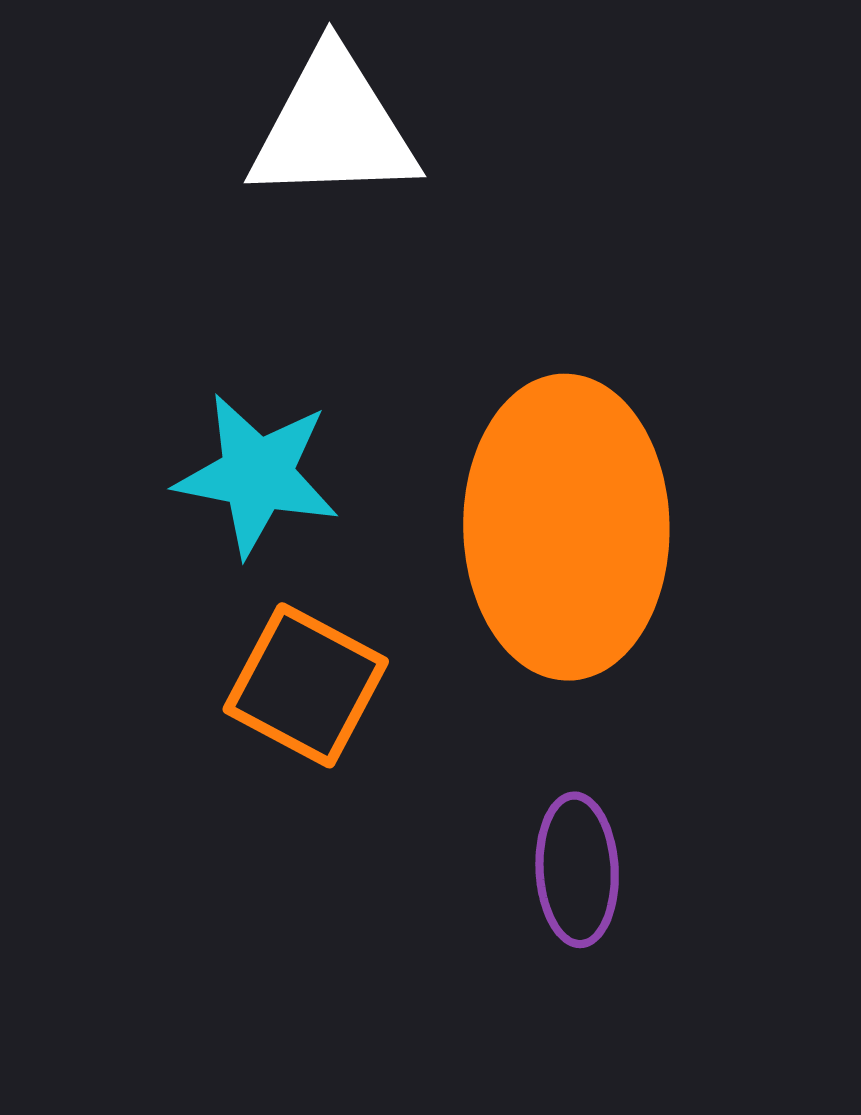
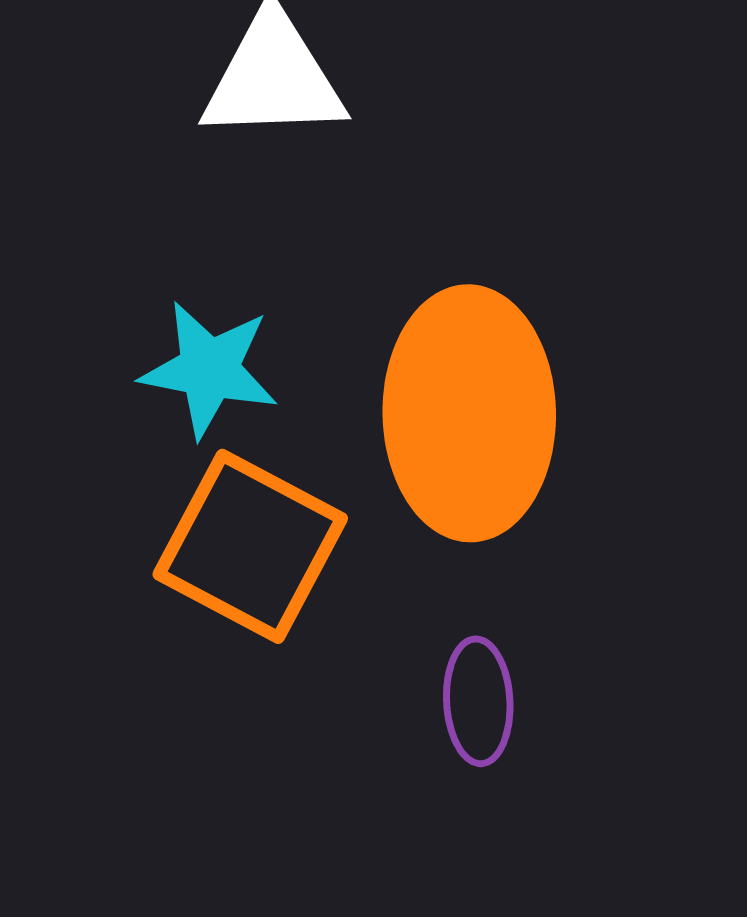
orange square: (306, 685) -> (250, 546), size x1.4

